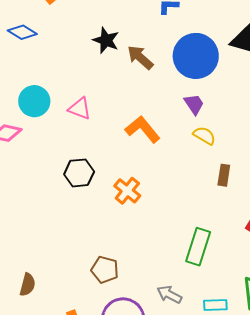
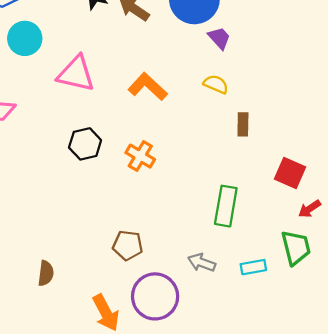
cyan circle: (34, 101) -> (25, 38), moved
purple trapezoid: (194, 104) -> (219, 38), moved
pink triangle: (80, 109) -> (76, 74), size x1.5

